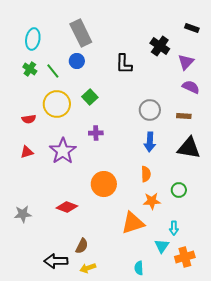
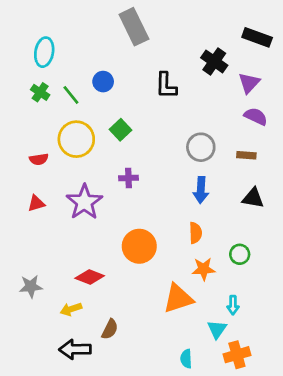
black rectangle: (192, 28) -> (257, 37), size x1.5
gray rectangle: (81, 33) -> (134, 27), moved
black triangle: (189, 148) -> (253, 198), size x0.7
orange cross: (185, 257) -> (237, 355), moved
yellow arrow: (88, 268) -> (71, 309), moved

